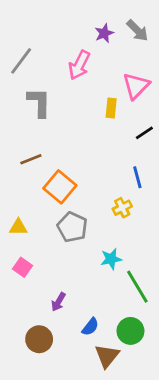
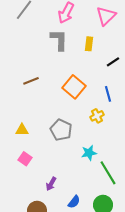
pink triangle: (136, 86) -> (106, 16), moved
gray L-shape: (39, 102) -> (59, 40), moved
orange square: (60, 187) -> (74, 87), moved

